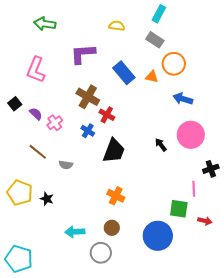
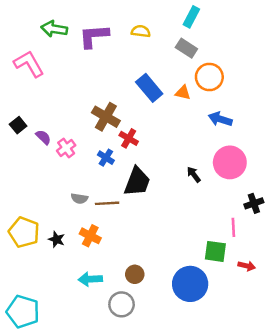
purple L-shape: (83, 54) -> (94, 36), moved
pink L-shape: (36, 70) -> (29, 64), moved, turned 128
brown line: (38, 152) -> (107, 203), moved, turned -42
orange cross: (116, 196) -> (90, 236), moved

